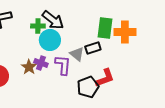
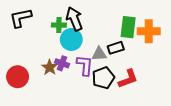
black arrow: (53, 20) -> (74, 19), turned -150
gray triangle: (77, 54) -> (99, 54), turned -42
black pentagon: (88, 87) -> (103, 78), moved

